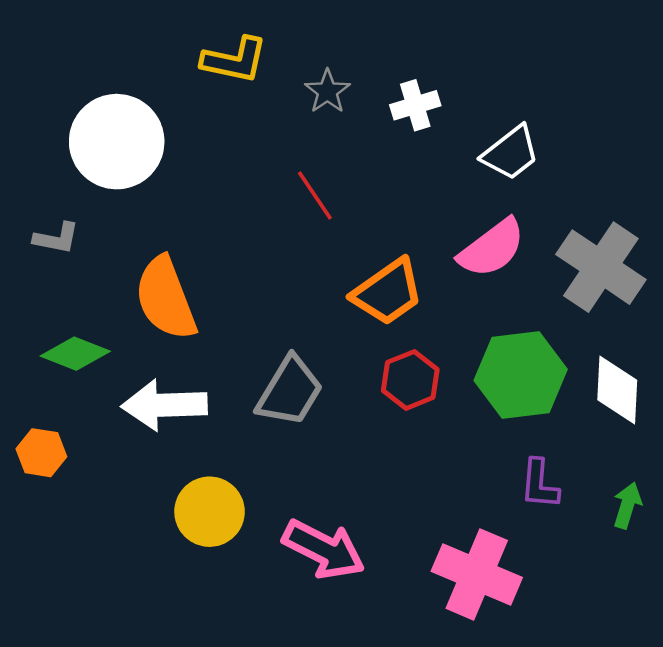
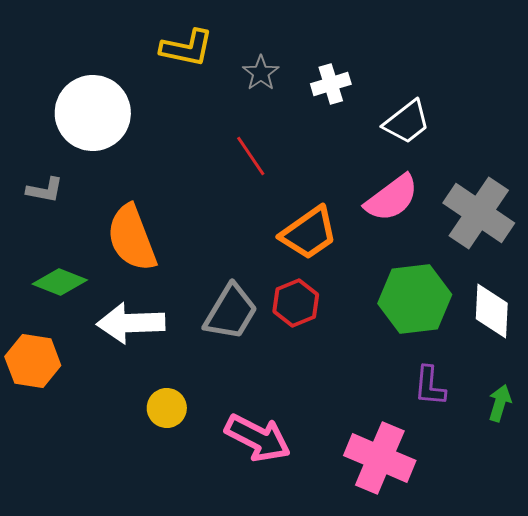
red hexagon: (410, 380) -> (296, 303), moved
orange hexagon: (41, 453) -> (33, 361), size x1.4
yellow circle: (210, 512) -> (167, 408), size x0.7

